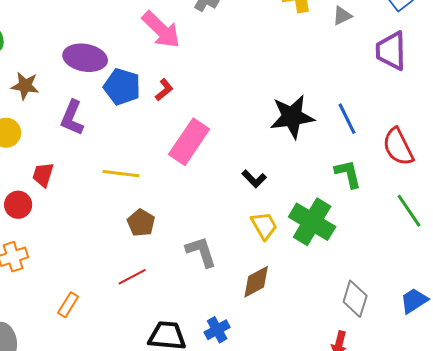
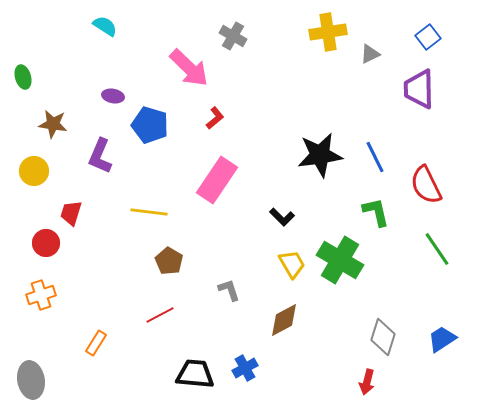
purple ellipse: (85, 58) -> (113, 96), size x0.5
red L-shape: (164, 90) -> (215, 118), moved
gray L-shape: (201, 252) -> (229, 290), size x0.7

